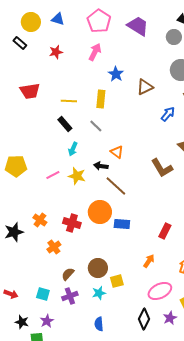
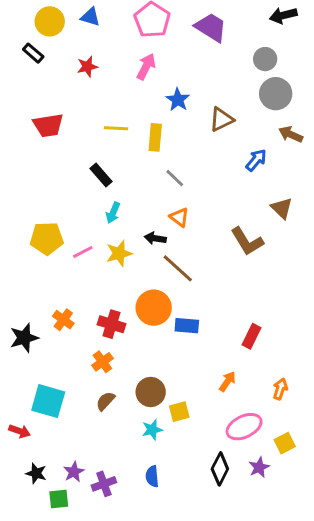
gray circle: (174, 37) -> (265, 59), moved
yellow line: (69, 101) -> (116, 128), moved
gray line: (96, 126) -> (175, 178), moved
yellow pentagon: (16, 166) -> (47, 238), moved
yellow star: (77, 176) -> (119, 253), turned -30
orange cross: (54, 247) -> (102, 362), moved
cyan square: (43, 294) -> (48, 401), moved, size x1.6
purple cross: (70, 296) -> (104, 484), moved

